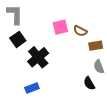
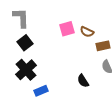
black cross: (38, 57) -> (26, 70), moved
black semicircle: (89, 83) -> (83, 81), moved

